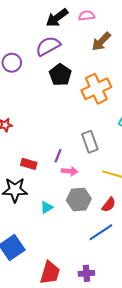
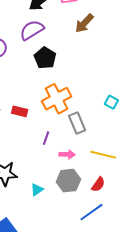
orange cross: (96, 89) -> (57, 99), moved
red rectangle: (29, 164) -> (20, 111), moved
pink arrow: (70, 171) -> (67, 154), moved

